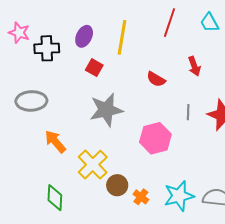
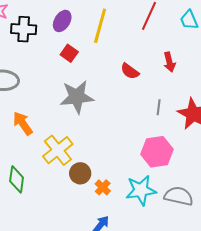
pink hexagon: (155, 138) -> (157, 152), moved

